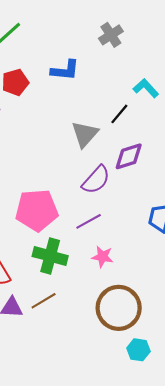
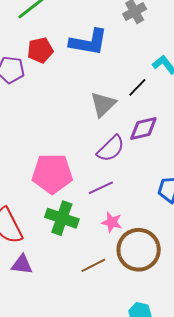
blue L-shape: (65, 70) -> (89, 42), size x1.4
brown line: (44, 301) -> (93, 265), moved
brown circle: (119, 308) -> (139, 250), moved

